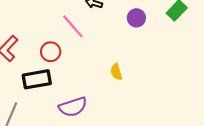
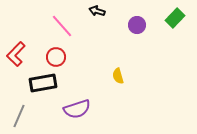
pink line: (73, 26) -> (62, 26), moved

